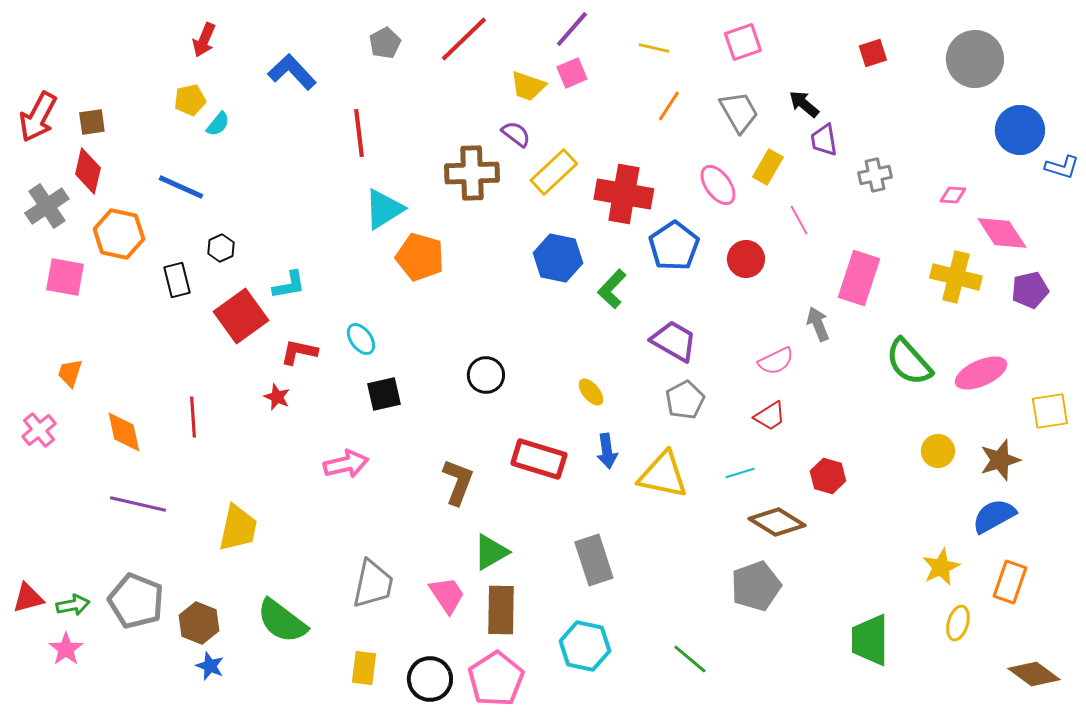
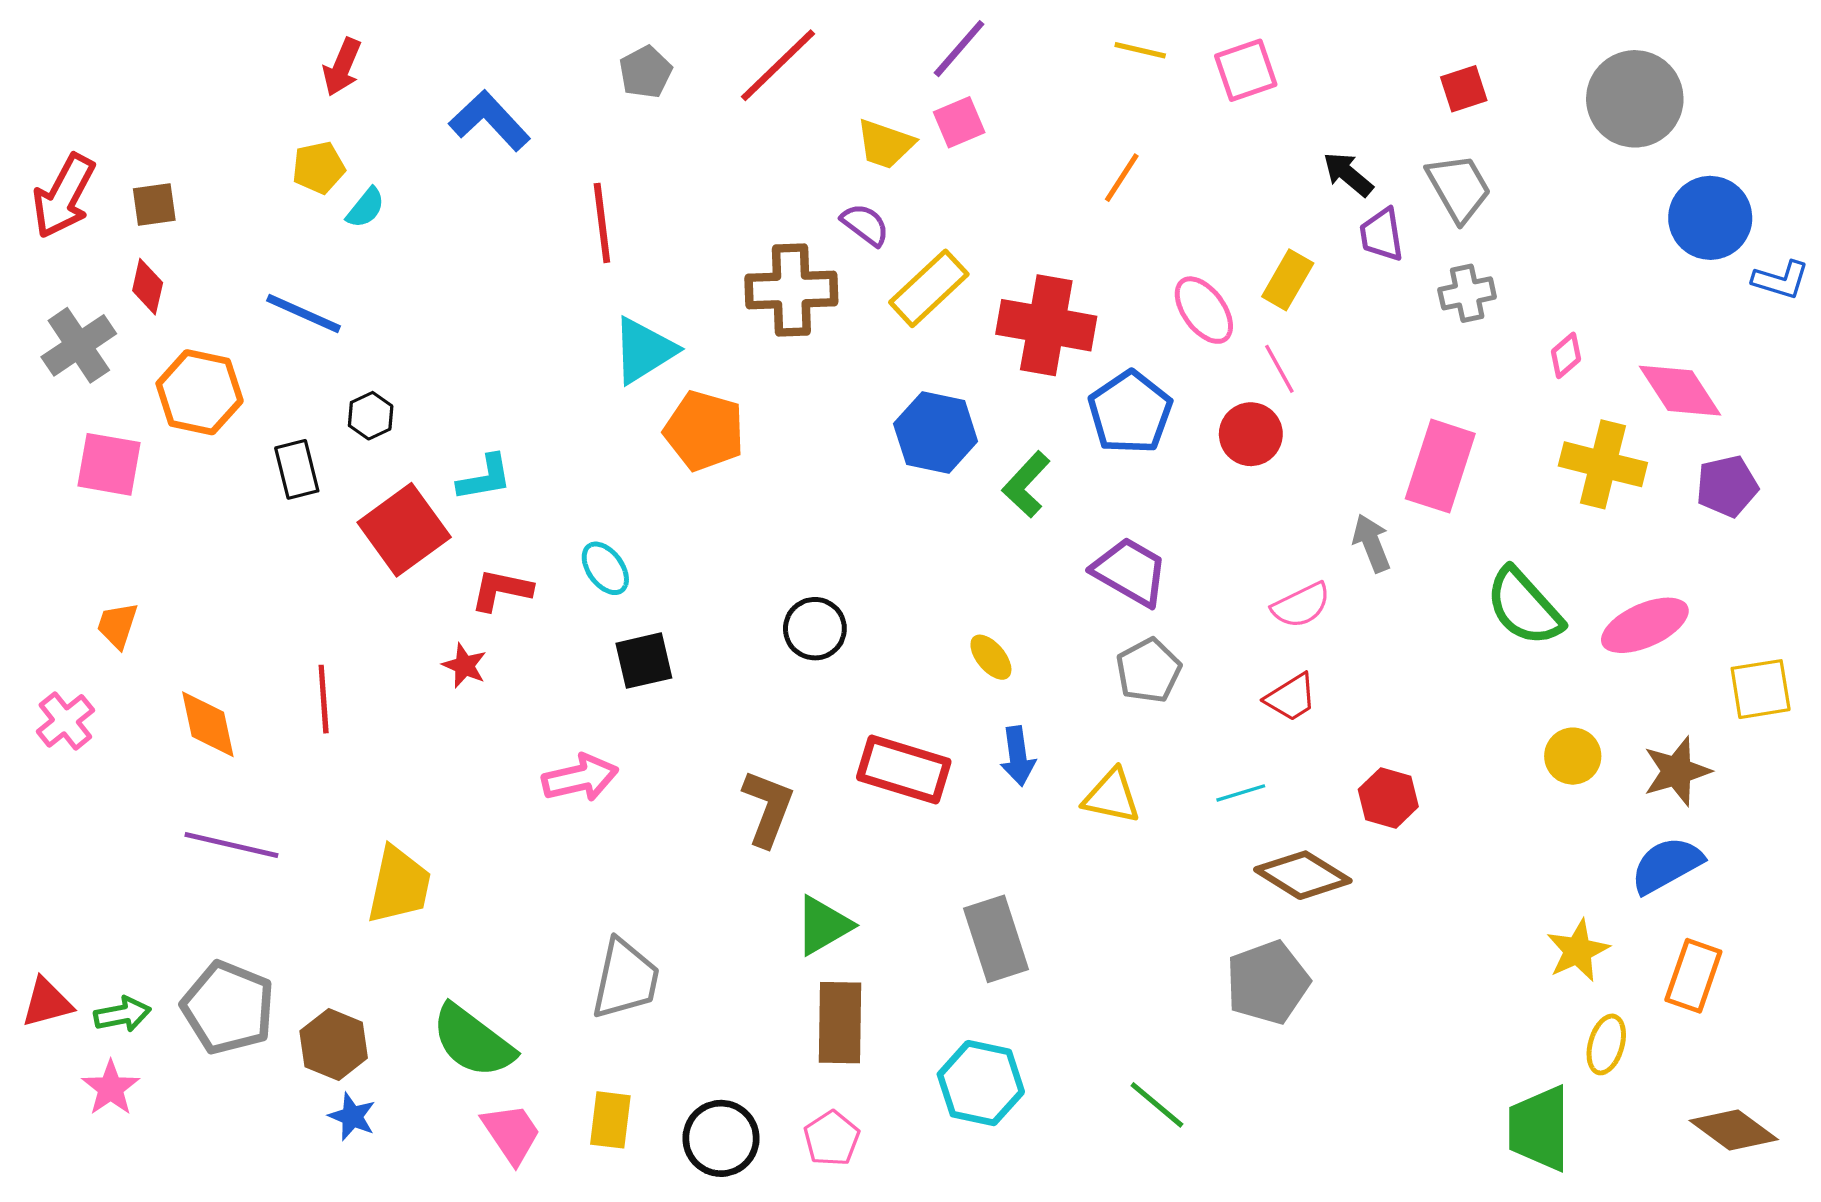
yellow line: (654, 48) -> (1140, 50), moved
gray trapezoid: (739, 112) -> (1459, 188), moved
red diamond: (88, 171) -> (148, 287), size x0.7
pink diamond: (953, 195) -> (1566, 355), moved, turned -44
pink line: (799, 220) -> (1279, 369), moved
yellow triangle: (663, 475) -> (1112, 796), size x0.7
pink trapezoid: (447, 595) -> (511, 1133), moved
green trapezoid: (870, 640) -> (1539, 1128), moved
pink pentagon: (496, 679) -> (832, 1138), size x0.6

